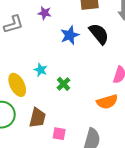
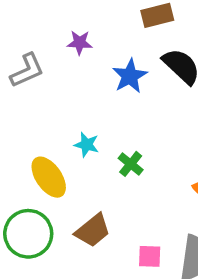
brown trapezoid: (37, 118) -> (93, 231), turned 45
pink square: (59, 134) -> (150, 256), moved

